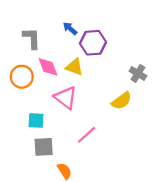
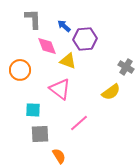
gray L-shape: (32, 38) -> (33, 19), moved
pink diamond: (48, 67) -> (47, 46), moved

